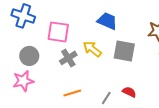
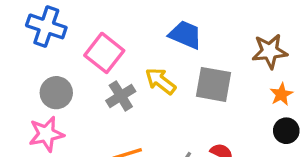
pink square: (58, 32) -> (104, 53), turned 30

